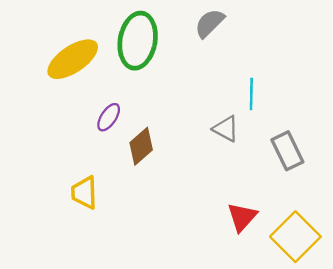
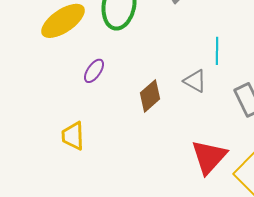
brown diamond: (141, 146) -> (150, 96), moved
red triangle: (242, 217) -> (209, 157), size x1.4

